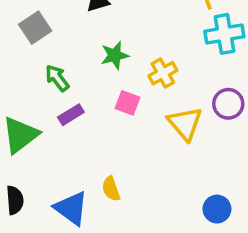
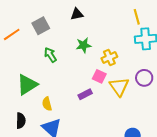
pink square: (127, 103) -> (99, 76), moved
purple rectangle: (71, 115) -> (85, 94), moved
yellow semicircle: (111, 189) -> (47, 104), moved

